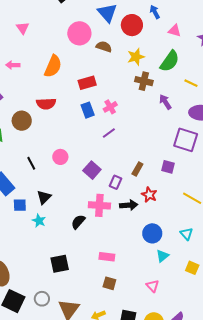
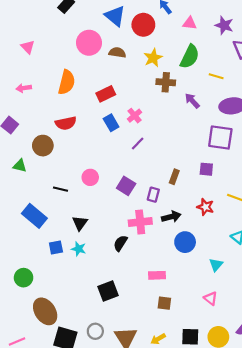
black line: (31, 163) -> (60, 189), turned -40
red star: (149, 195) -> (205, 207), moved
blue square: (20, 205) -> (56, 247), moved
blue circle: (152, 233) -> (185, 242), moved

